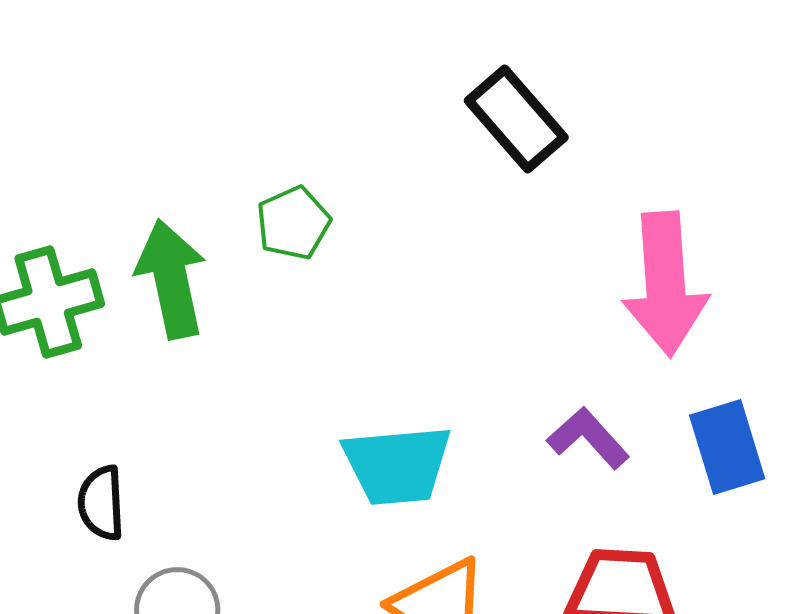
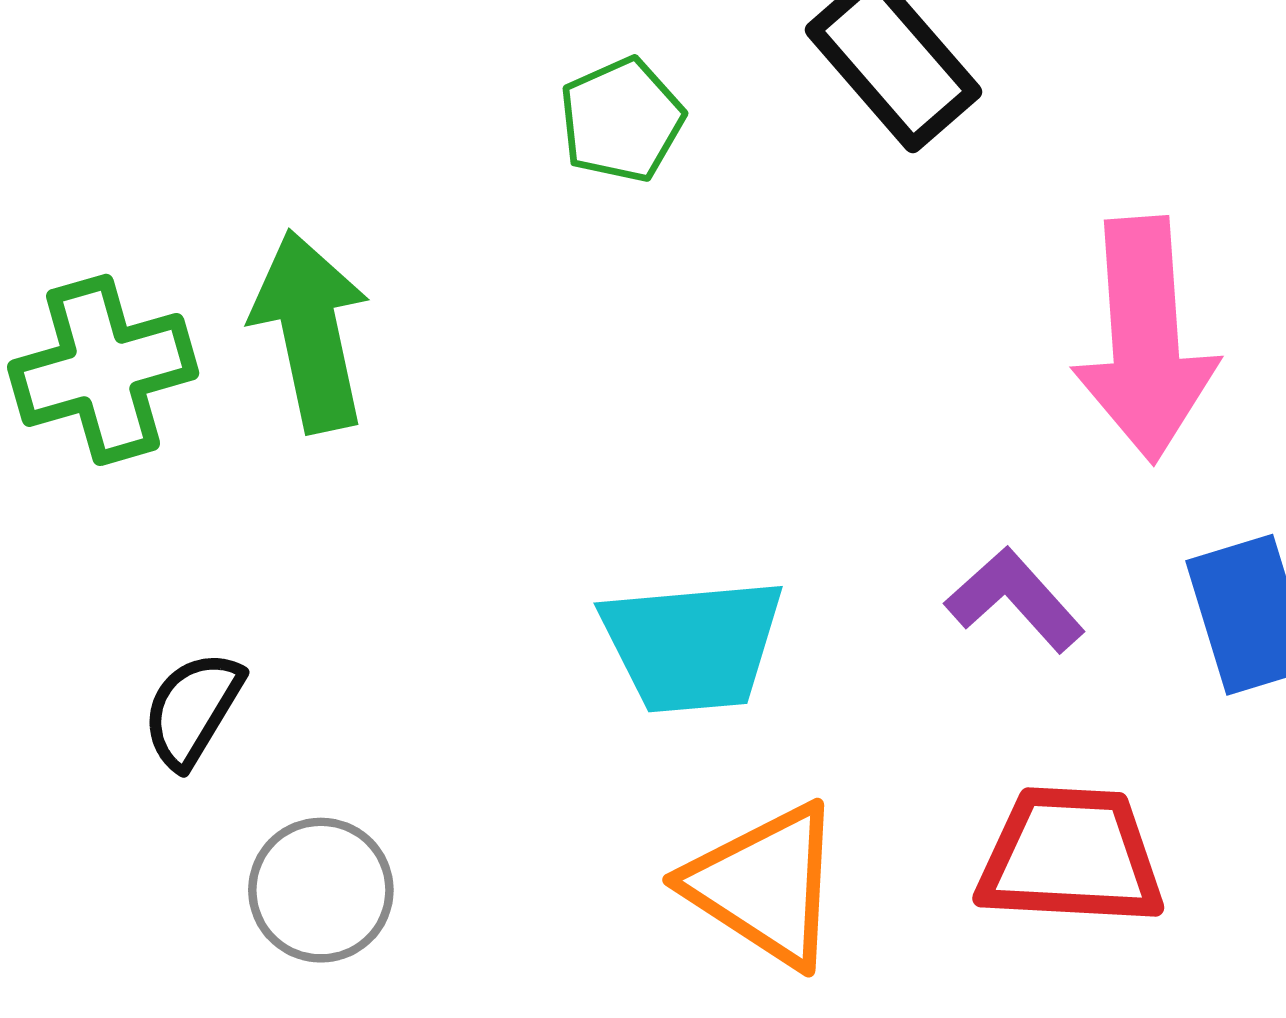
green pentagon: (293, 223) -> (621, 120), moved
black semicircle: (101, 503) -> (193, 709), turned 34

